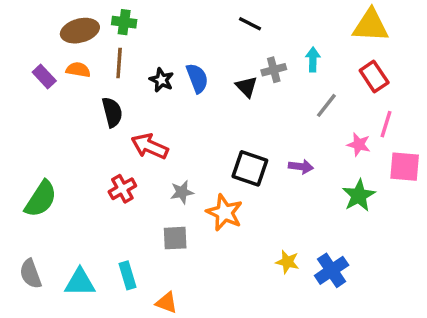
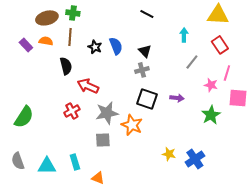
gray cross: (274, 70) -> (142, 70), moved
gray star: (182, 192) -> (107, 113), size x1.6

